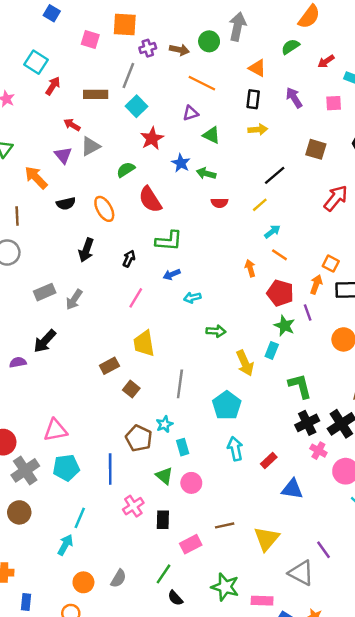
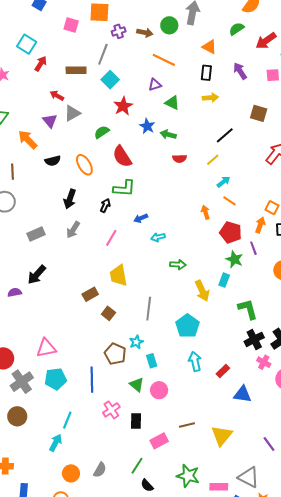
red arrow: (326, 61) -> (266, 41), size x1.5
green L-shape: (169, 241) -> (124, 188), moved
gray arrow: (74, 300) -> (73, 230), moved
gray triangle: (301, 573) -> (249, 477), moved

